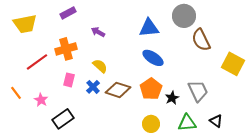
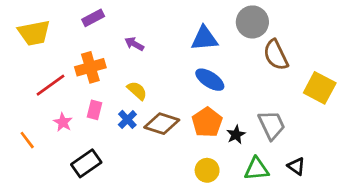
orange line: (16, 93) -> (27, 140), moved
pink star: (41, 100) -> (63, 122), moved

